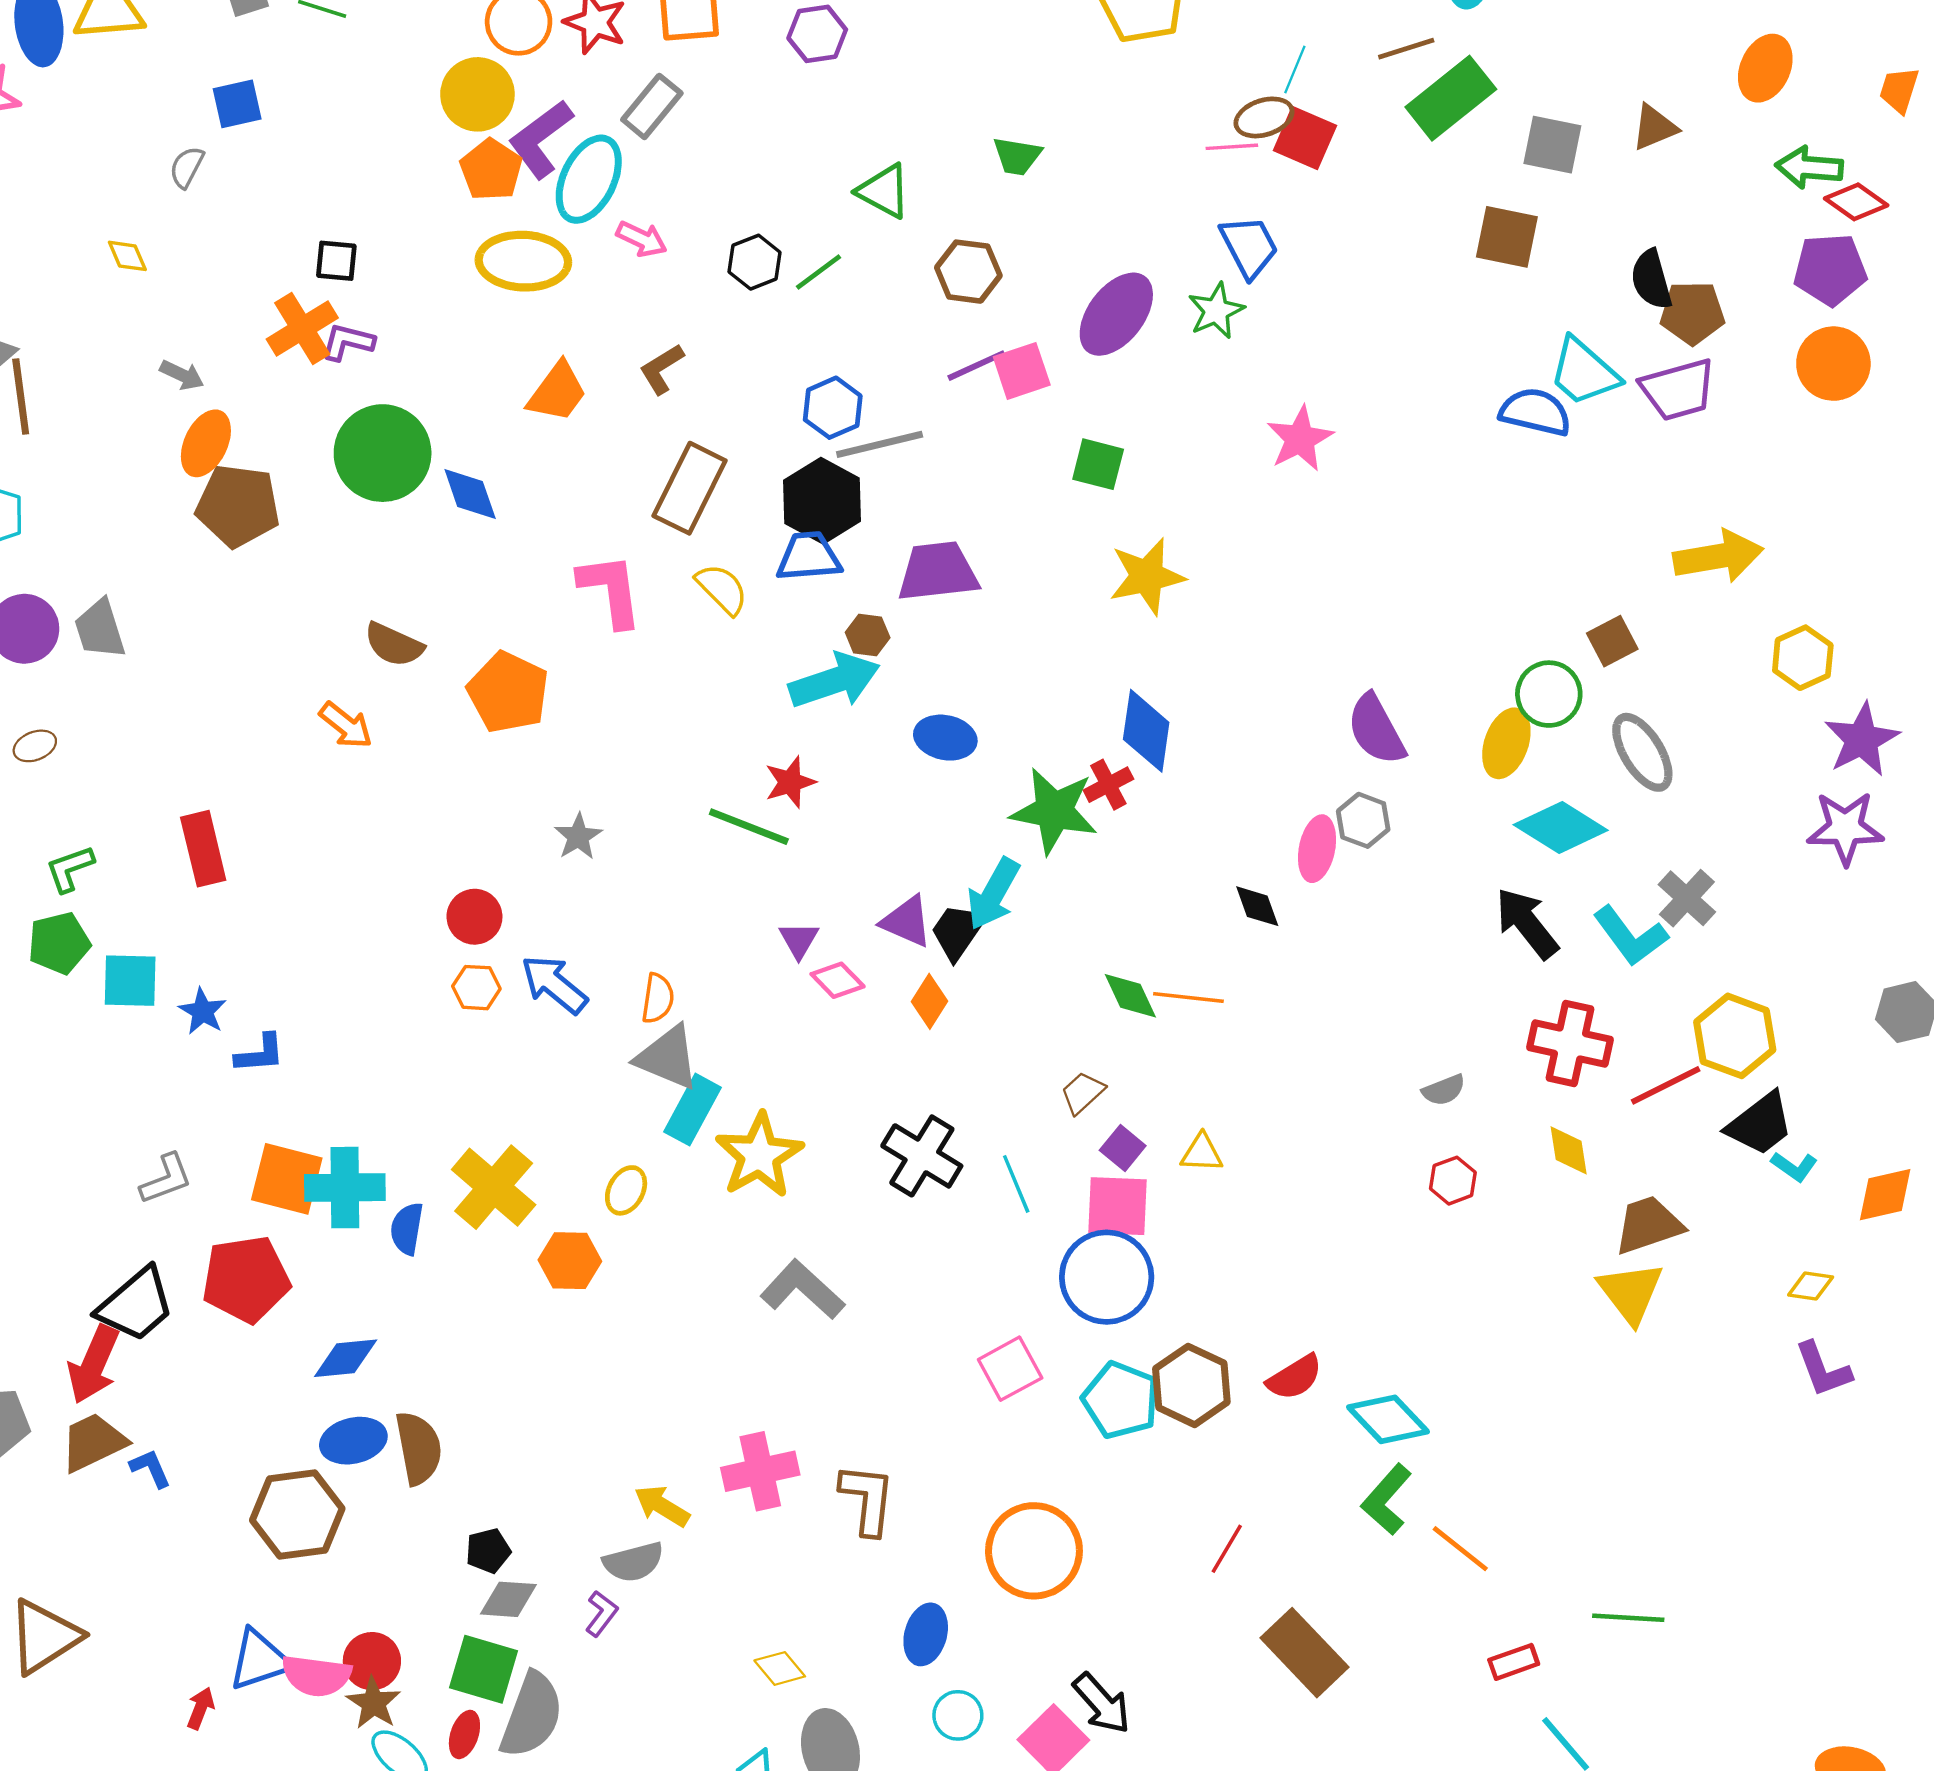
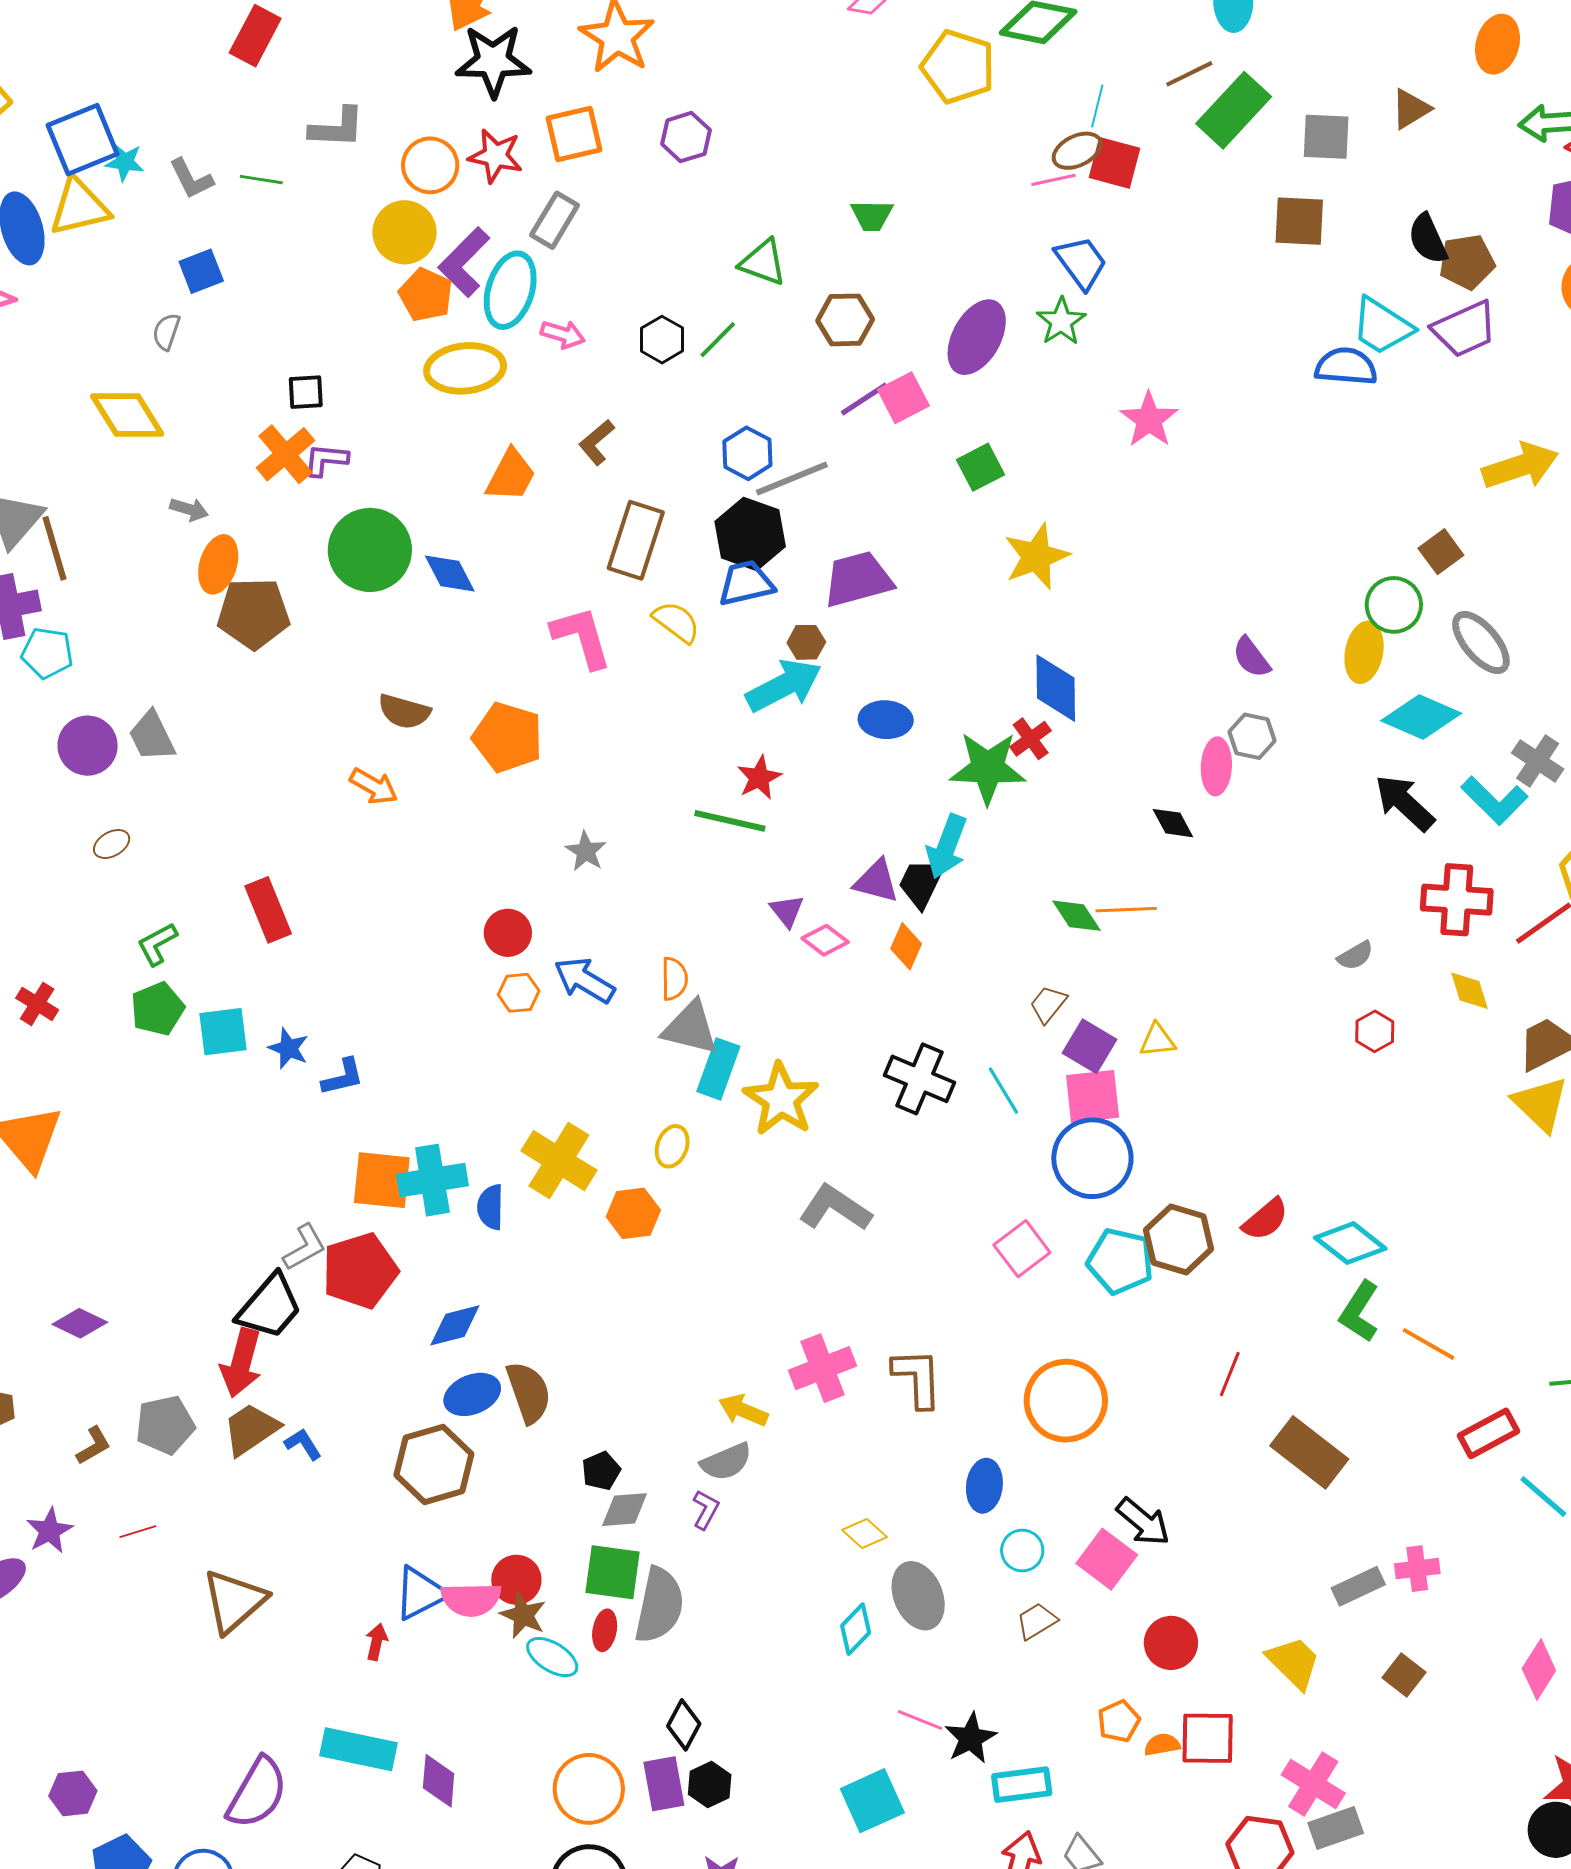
yellow diamond: (127, 256) -> (127, 415), size x2.0
green square: (1098, 464) -> (981, 467), turned -33
purple semicircle: (1376, 730) -> (1251, 657), size x0.7
purple square: (1123, 1148) -> (1089, 1046), size x1.4
gray L-shape: (166, 1179) -> (305, 1247), moved
red rectangle: (1514, 1662) -> (1489, 1433), size x1.4

